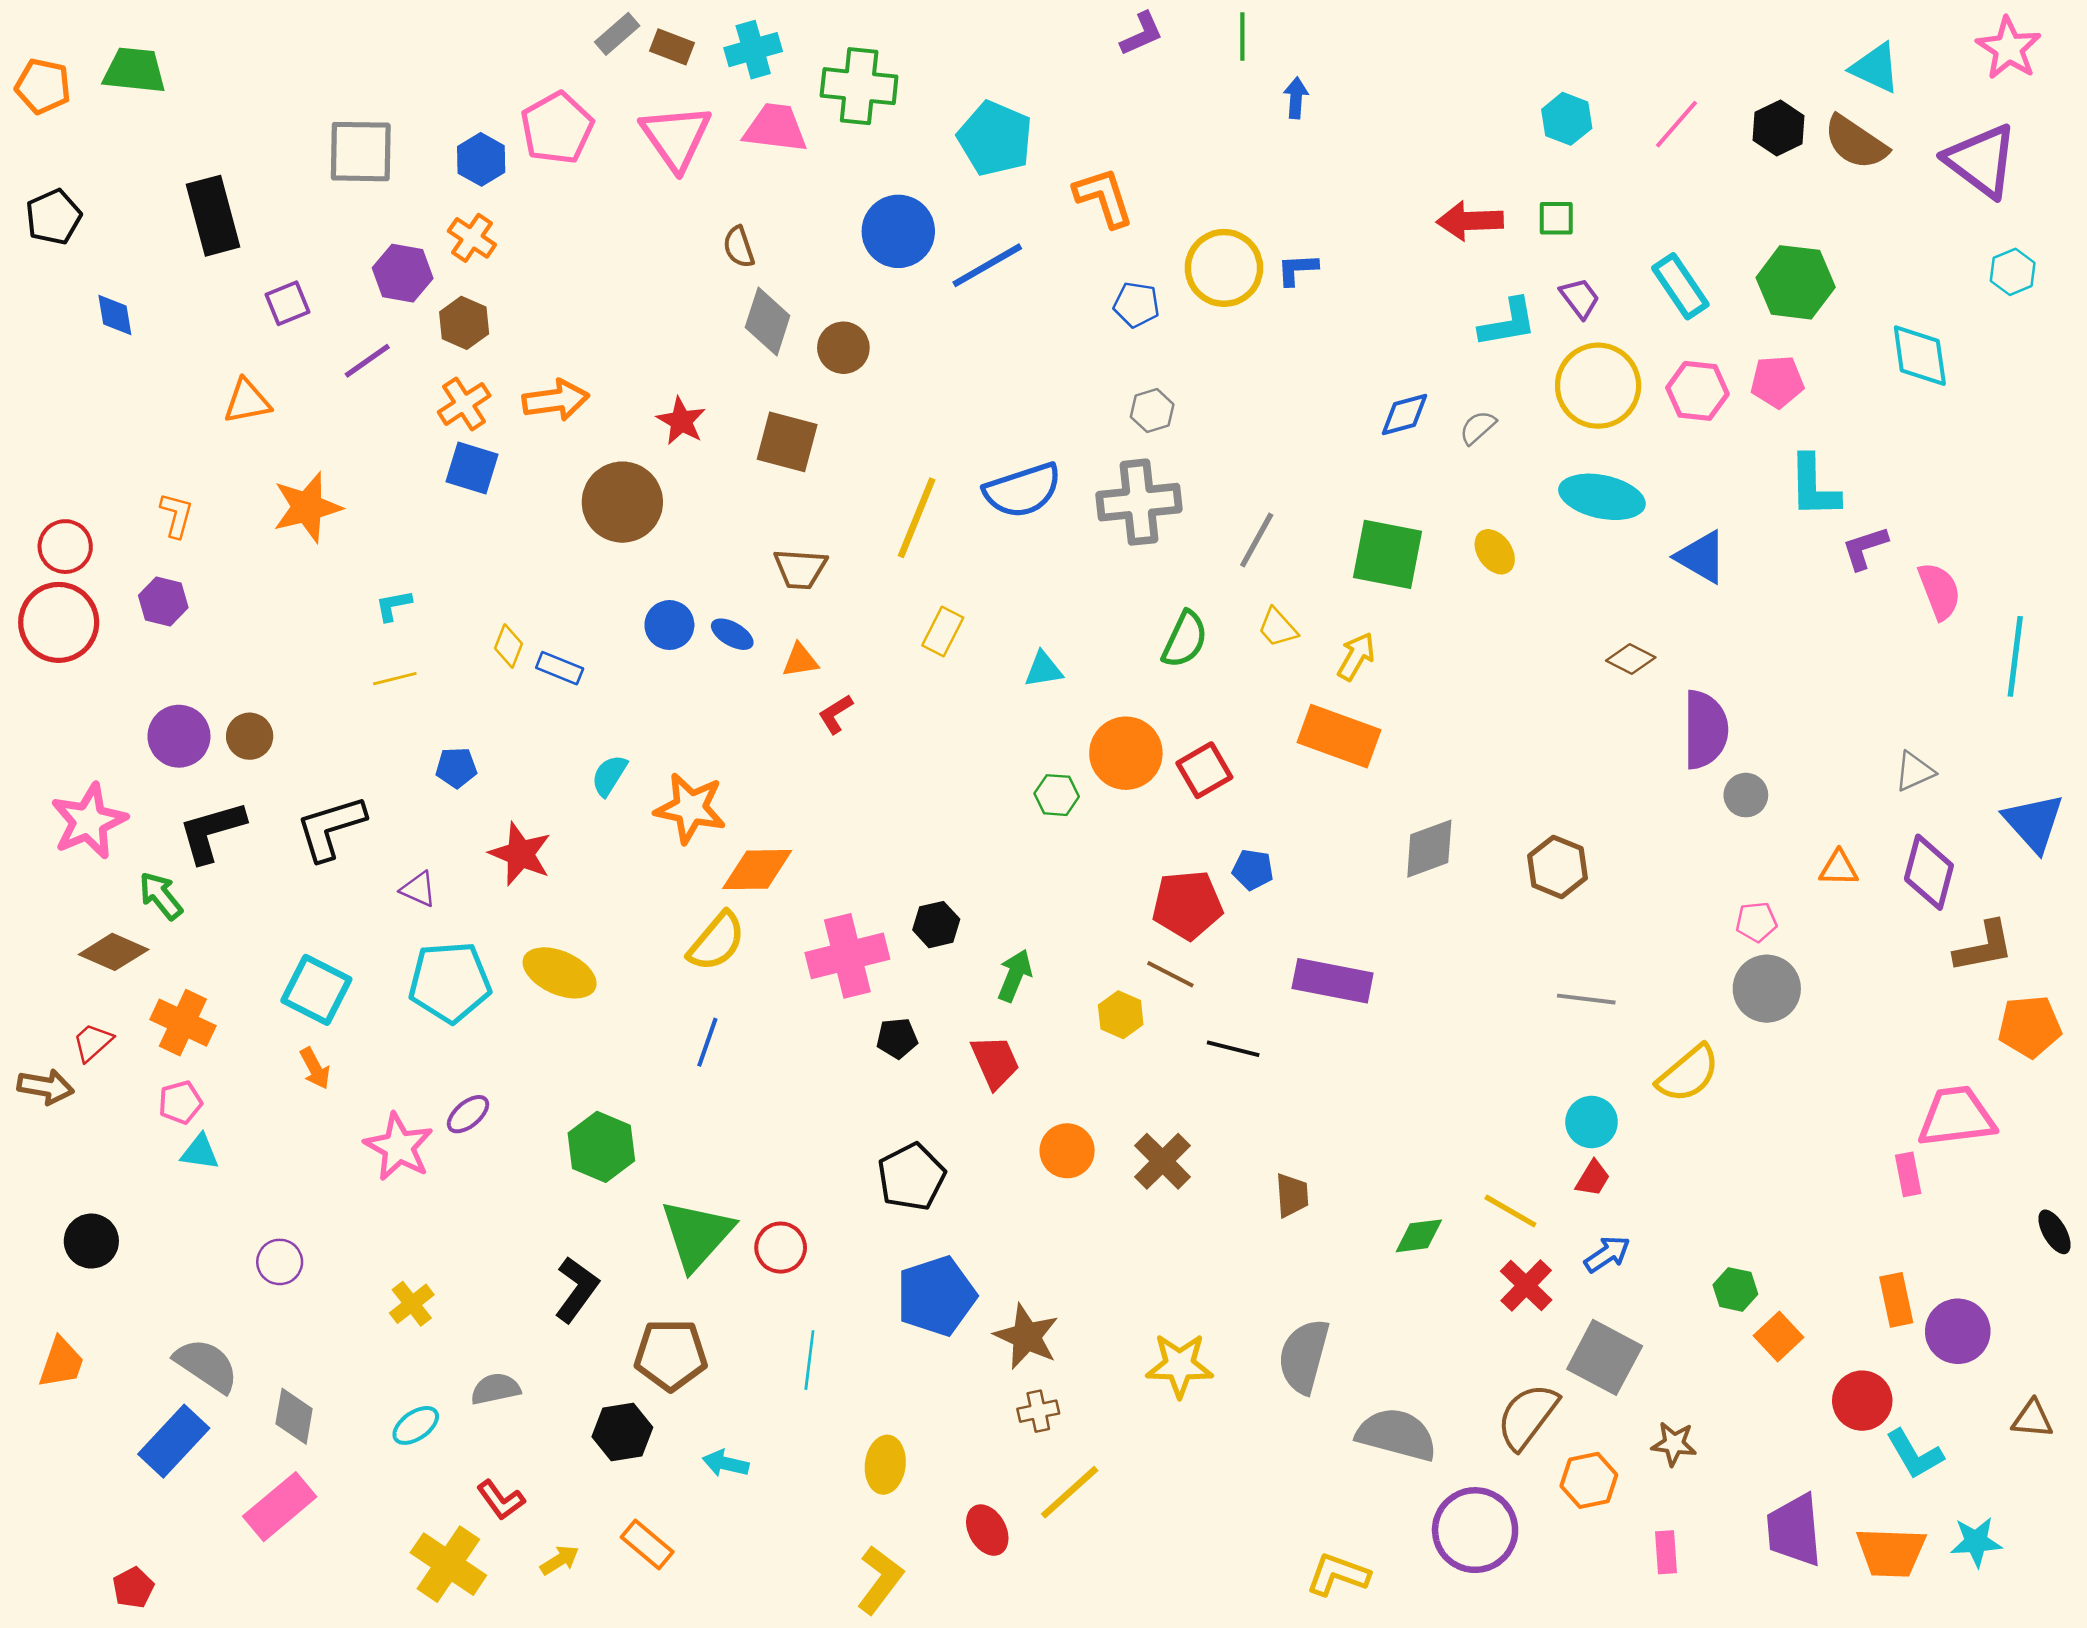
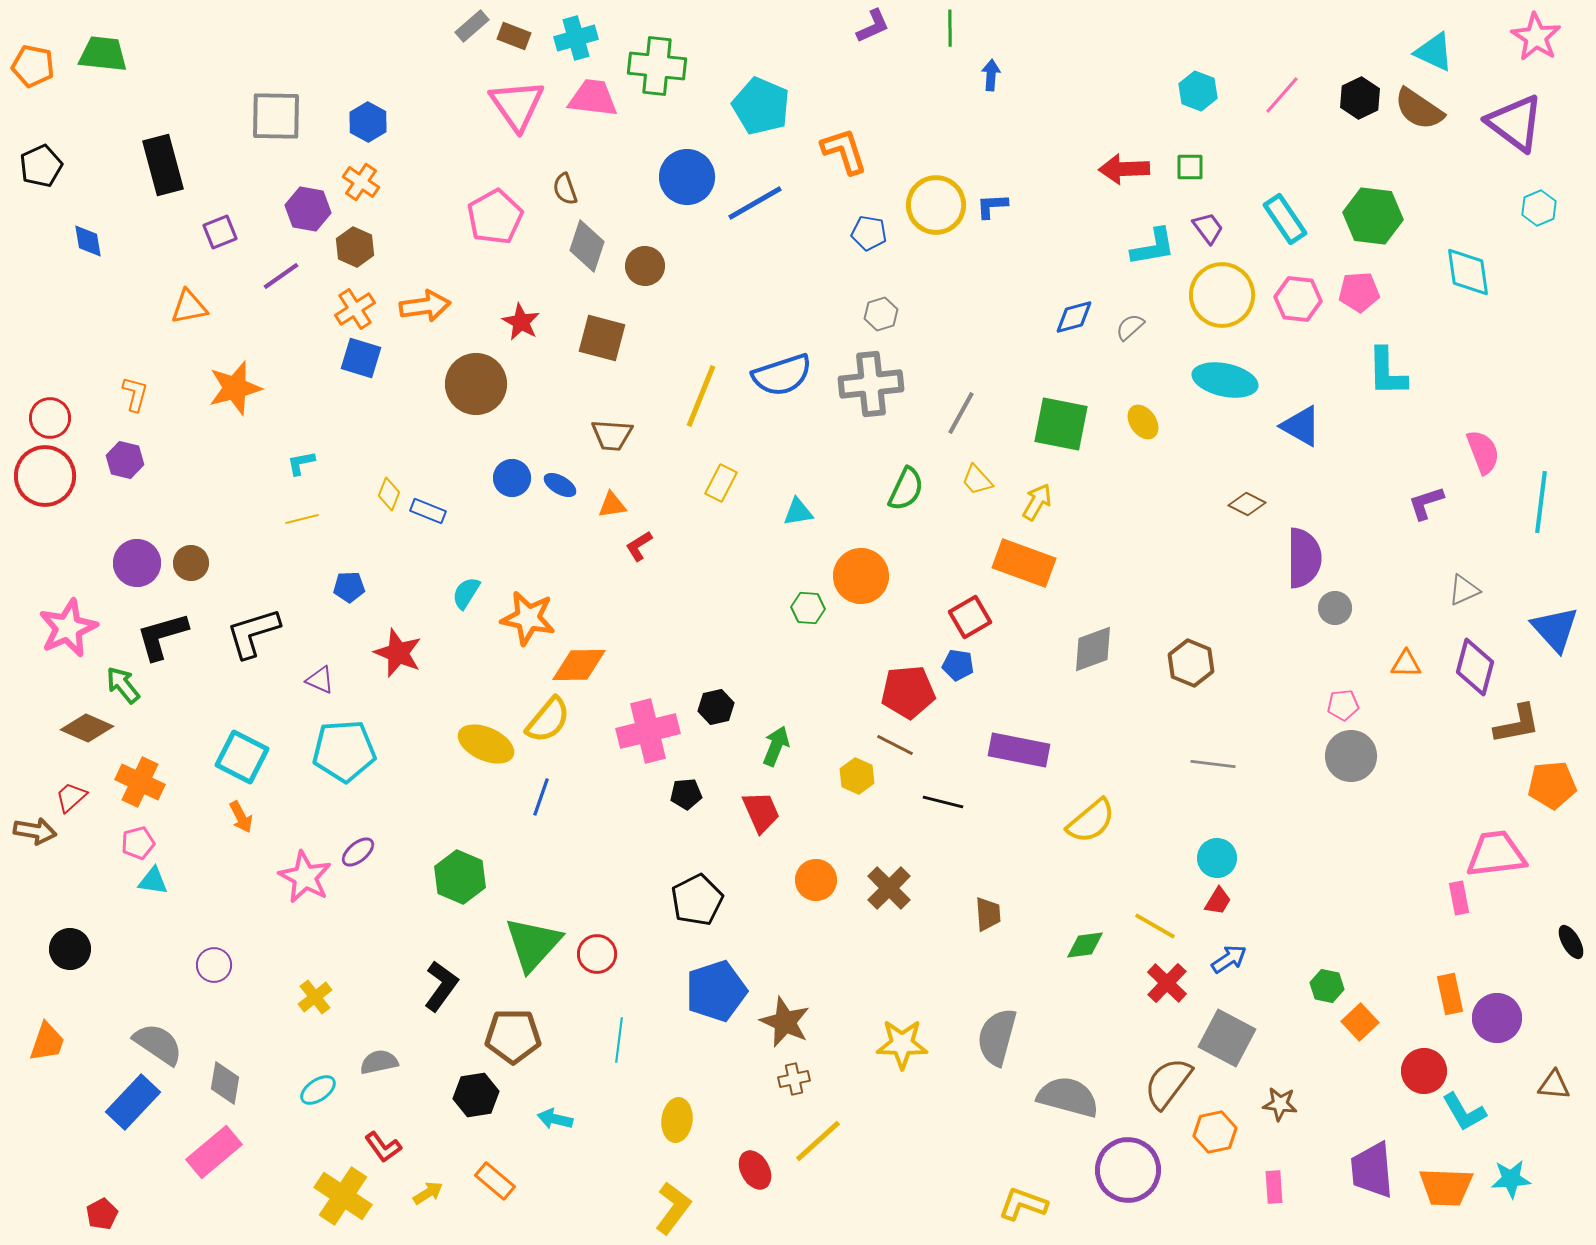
pink pentagon: (557, 128) -> (495, 217), moved
purple L-shape: (1865, 548) -> (1426, 503), moved
red square: (1204, 770) -> (970, 617), moved
yellow ellipse: (560, 973) -> (486, 744), moved
yellow semicircle: (1688, 1074) -> (1091, 821), moved

